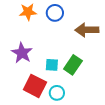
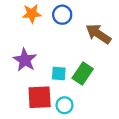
brown arrow: (87, 30) -> (98, 34), turned 35
red square: (35, 86) -> (40, 97), turned -30

